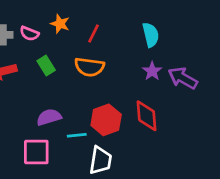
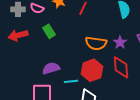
orange semicircle: (89, 67) -> (96, 43), moved
purple star: (152, 71) -> (120, 42), moved

